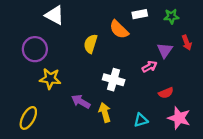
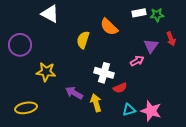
white rectangle: (140, 14) -> (139, 13), moved
purple circle: (35, 49) -> (20, 45), moved
red semicircle: (166, 93) -> (120, 88), moved
yellow ellipse: (28, 118) -> (26, 108), turned 50
pink star: (179, 118) -> (151, 111), moved

